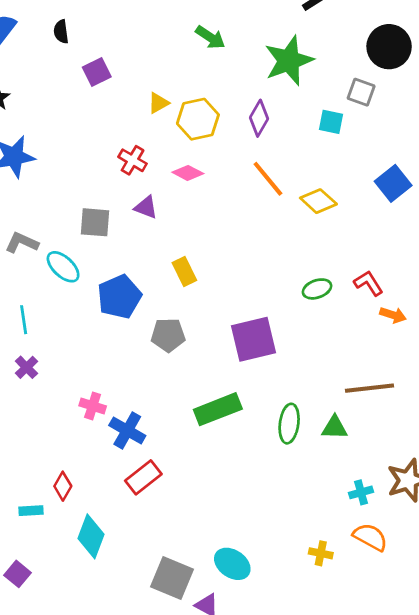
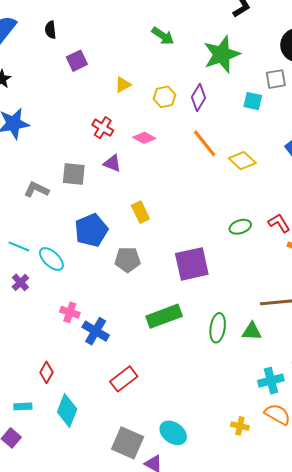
gray square: (361, 92) -> (276, 79), turned -30
yellow hexagon: (198, 119) -> (164, 97), moved, size x0.7
gray L-shape: (22, 243) -> (36, 190), moved
cyan ellipse: (63, 267) -> (51, 259), moved
cyan line: (24, 320) -> (19, 246), turned -60
red rectangle: (143, 477) -> (124, 379), moved
cyan cross: (361, 492) -> (271, 381), size x1.4
cyan rectangle: (31, 511) -> (23, 406), moved

